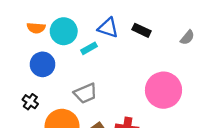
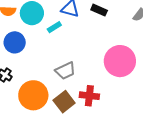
gray trapezoid: (85, 93) -> (65, 71), moved

